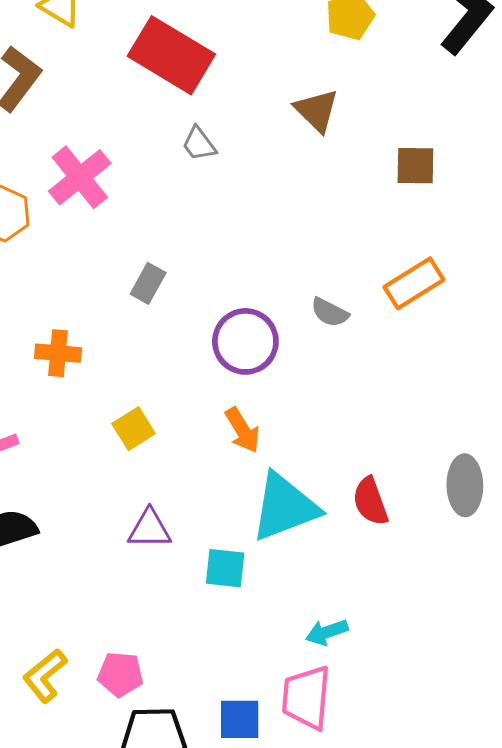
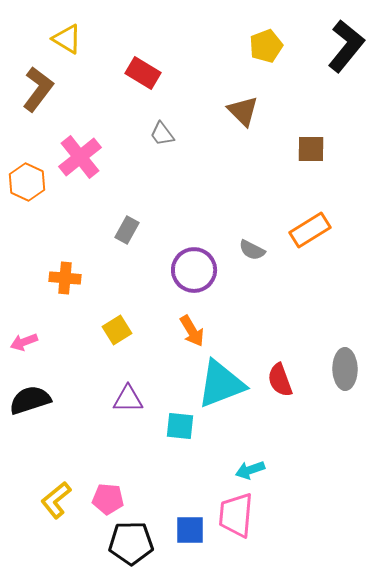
red rectangle: (171, 55) -> (143, 73), size x0.6

